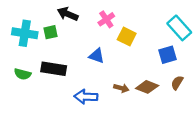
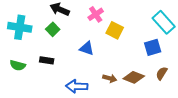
green square: (50, 32) -> (53, 29), moved, turned -32
black rectangle: (54, 69) -> (47, 60), size x0.6

